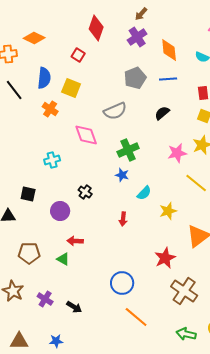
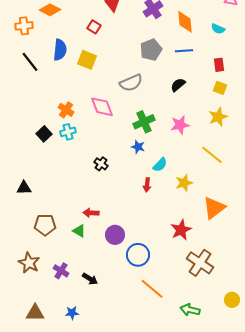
orange cross: (50, 109) -> (66, 110), moved
pink star: (177, 153) -> (180, 125), moved
black square: (28, 194) -> (44, 134), moved, turned 35
purple circle: (60, 211) -> (115, 235), moved
red arrow: (123, 219) -> (147, 185), moved
green arrow: (186, 334) -> (190, 310), moved

